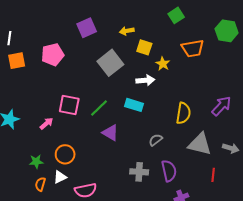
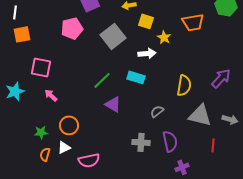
pink pentagon: (53, 55) -> (72, 28), moved
pink square: (69, 105) -> (41, 67), moved
pink arrow: (47, 123) -> (51, 95), turned -96

